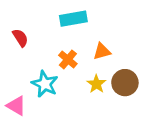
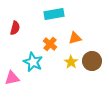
red semicircle: (20, 38) -> (15, 28), turned 48
pink triangle: (16, 106) -> (12, 78), turned -42

